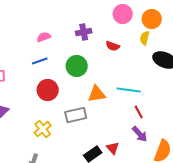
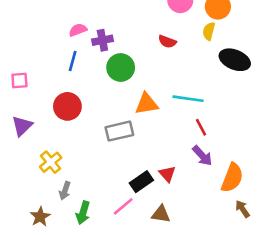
purple cross: (84, 32) -> (102, 40), moved
blue line: (40, 61) -> (73, 61), turned -56
red circle: (48, 90) -> (67, 106), moved
yellow cross: (43, 129) -> (51, 162), moved

